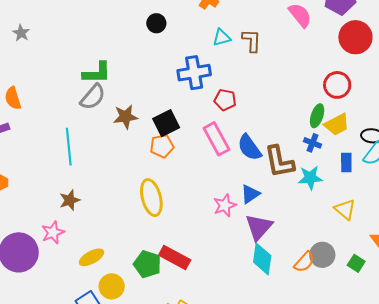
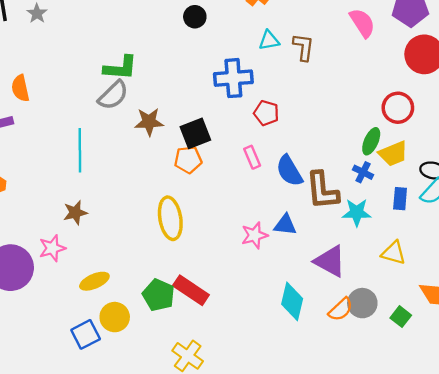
pink rectangle: (216, 139) -> (252, 157), size x0.6
blue triangle: (250, 194) -> (285, 225), turned 35
yellow triangle: (345, 209) -> (394, 253), turned -30
purple triangle: (259, 227) -> (330, 261), moved, turned -48

